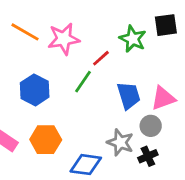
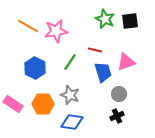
green star: (133, 39) -> (105, 19), moved
red line: (101, 58) -> (95, 50), moved, turned 56
pink triangle: (163, 98) -> (126, 62), moved
gray star: (120, 142) -> (70, 95), moved

